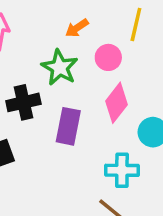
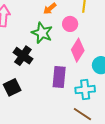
black cross: (23, 102) -> (23, 56), turned -36
purple rectangle: (68, 126) -> (59, 77), moved

